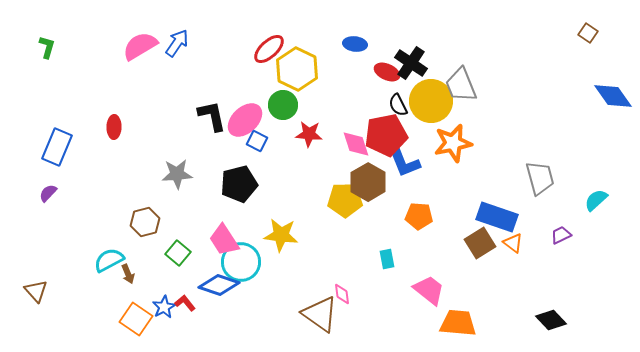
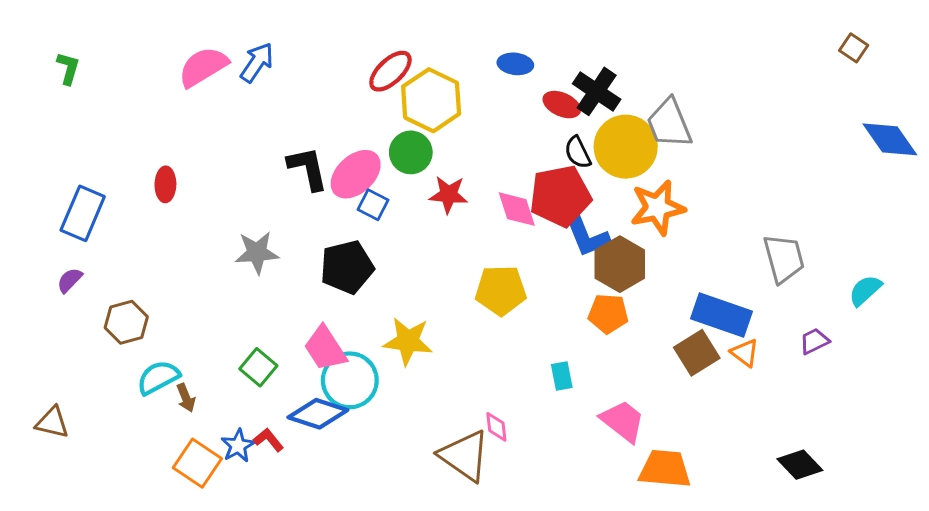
brown hexagon: (368, 182) -> (620, 264), moved
brown hexagon: (145, 222) -> (126, 322), moved
brown triangle: (36, 291) -> (52, 422), turned -35

